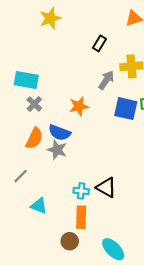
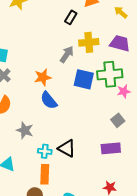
black rectangle: (99, 43) -> (71, 17), moved
blue semicircle: (59, 133) -> (49, 100), moved, turned 30
gray star: (57, 150) -> (25, 130), moved

